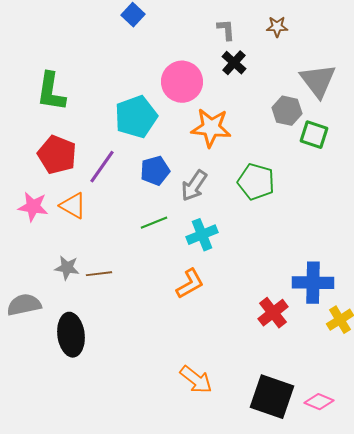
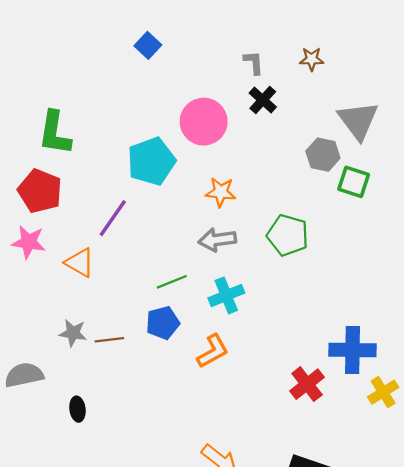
orange star: (211, 128) -> (221, 192), moved, size x0.7
red pentagon: (57, 155) -> (40, 191), moved
blue pentagon: (155, 171) -> (163, 323), moved
gray arrow: (194, 186) -> (217, 240), turned 48
pink star: (33, 207) -> (29, 242), moved
black ellipse: (71, 335) -> (77, 409), size x0.5

